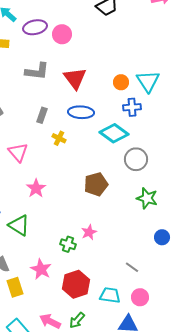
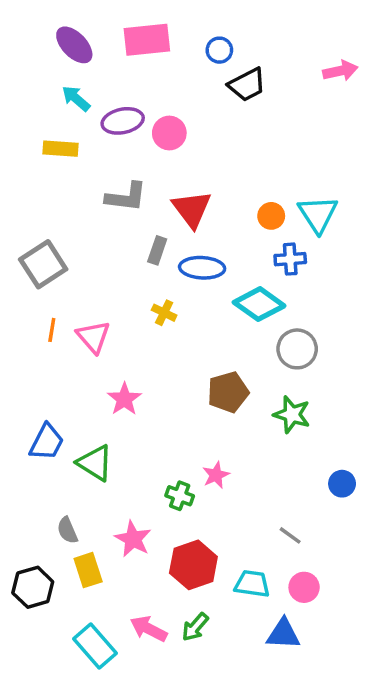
gray rectangle: (42, 115) -> (157, 250), moved
green star: (147, 198) -> (292, 415), moved

